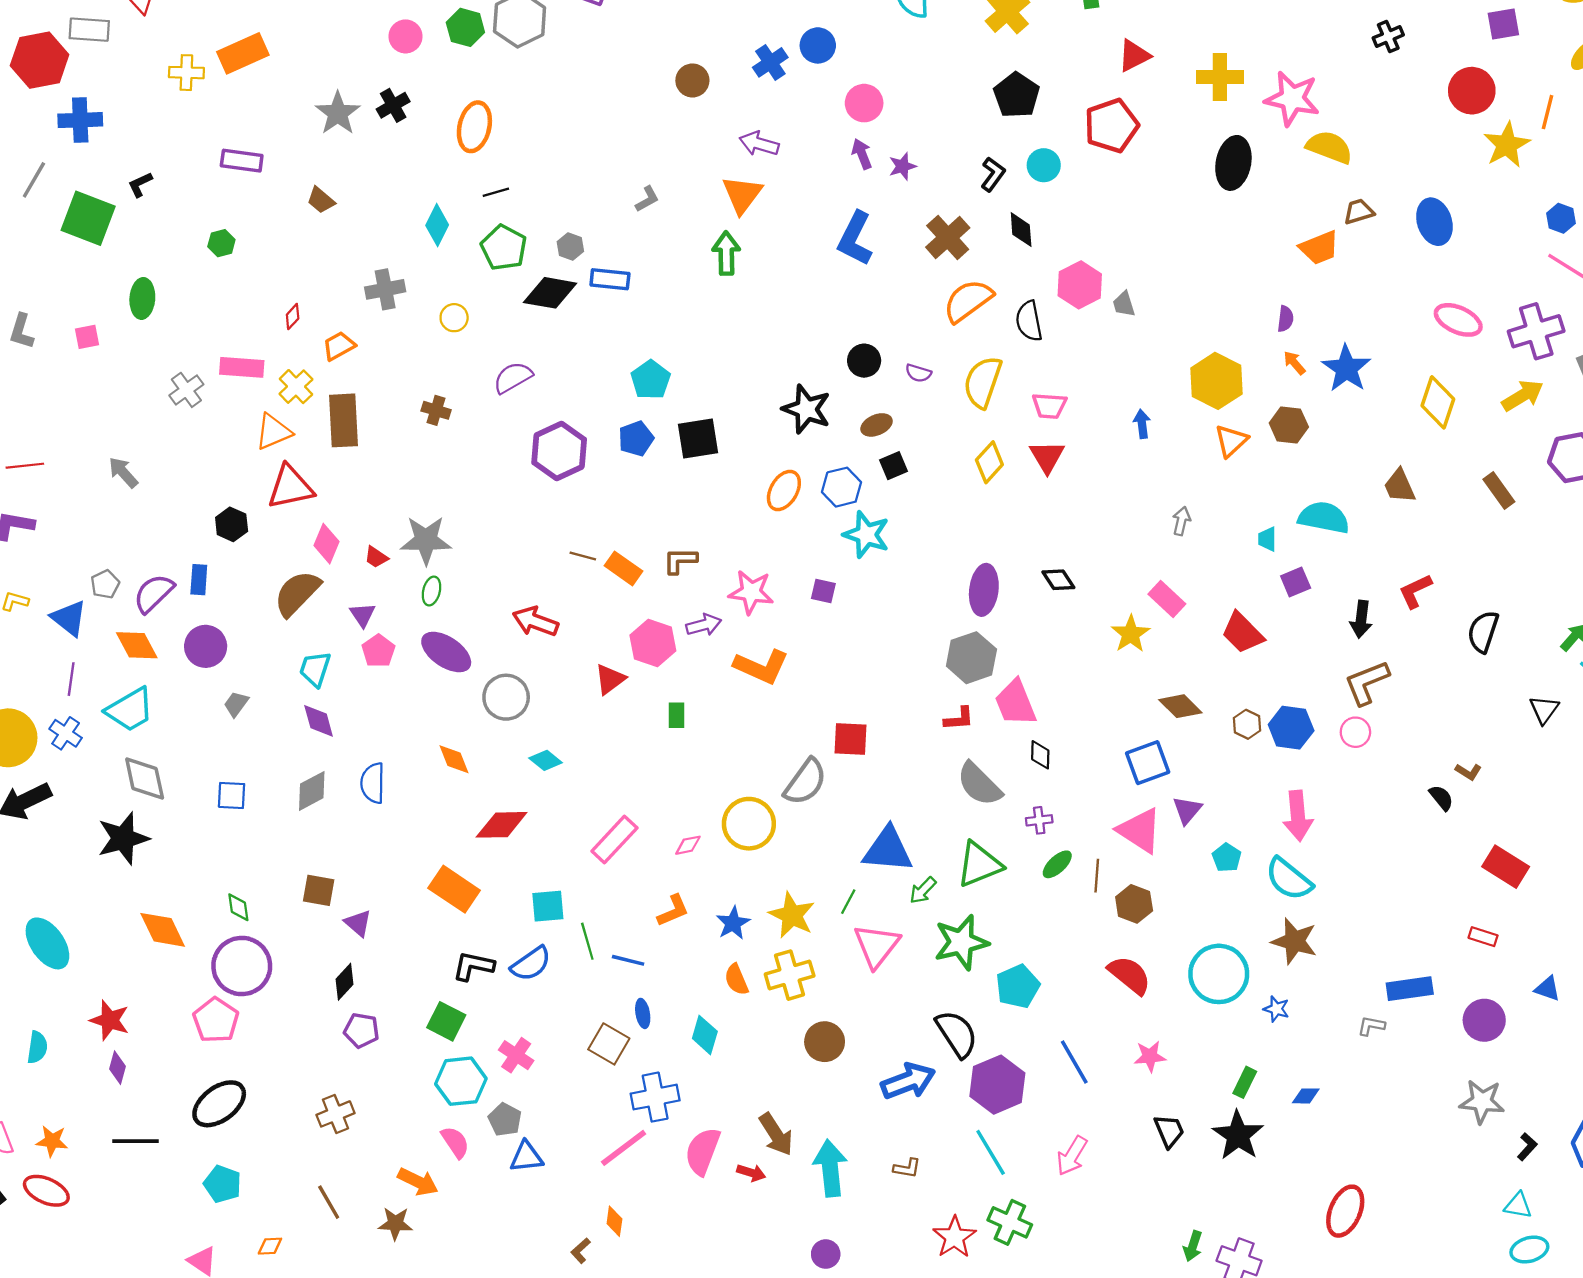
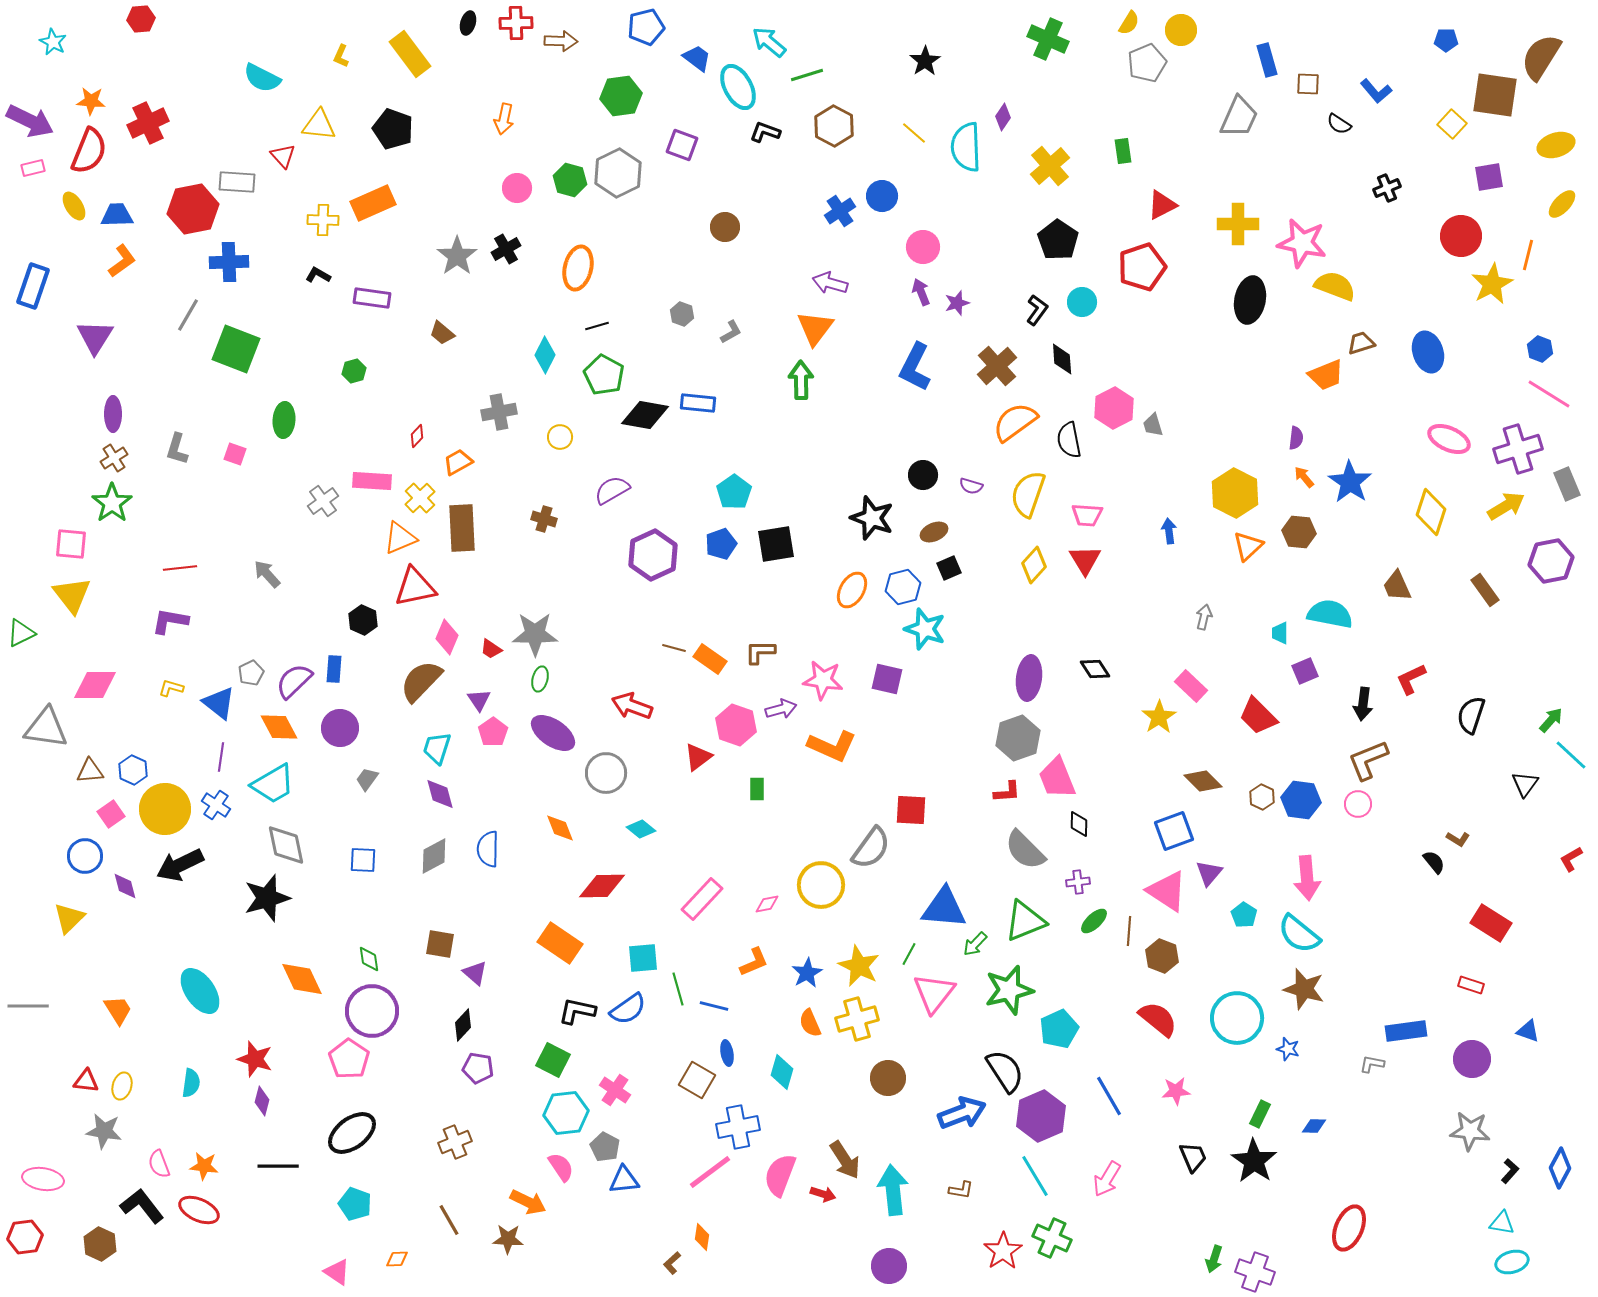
brown circle: (692, 80) -> (725, 227), moved
black L-shape: (140, 184) -> (318, 275), moved, turned 55
gray hexagon: (570, 247) -> (682, 314), moved
pink square: (87, 337) -> (235, 454), turned 30
purple square: (823, 591) -> (887, 679), size x1.4
purple circle: (826, 1254) -> (889, 1266), size x1.4

